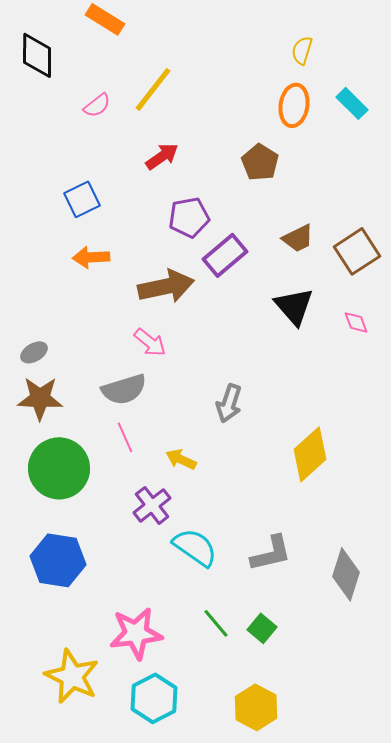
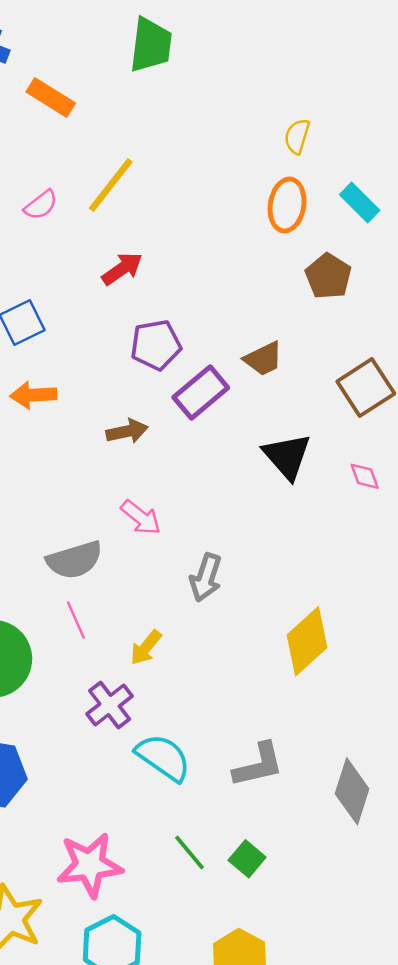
brown pentagon: (260, 162) -> (328, 276), moved
brown trapezoid: (298, 238) -> (263, 359), moved
brown arrow: (166, 286) -> (127, 431), size x0.6
pink arrow: (150, 342) -> (141, 518), moved
yellow arrow: (181, 459) -> (146, 648), turned -76

